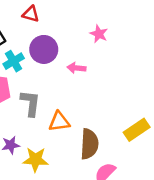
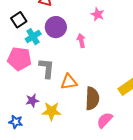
pink arrow: (76, 68) -> (81, 41), turned 72

